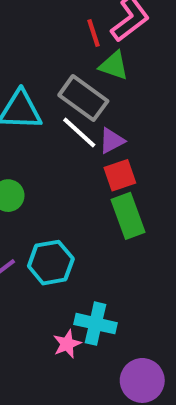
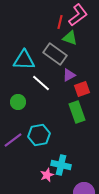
red line: (93, 33) -> (60, 22), turned 32
white line: (79, 133) -> (41, 83), moved
red square: (120, 175) -> (82, 89), moved

